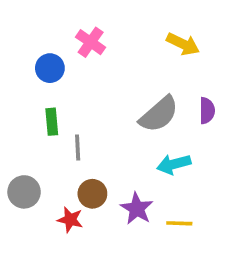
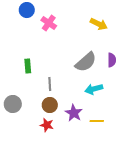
blue circle: (50, 68) -> (27, 10), moved
gray line: (78, 148) -> (50, 84), moved
red star: (70, 220) -> (47, 125), moved

